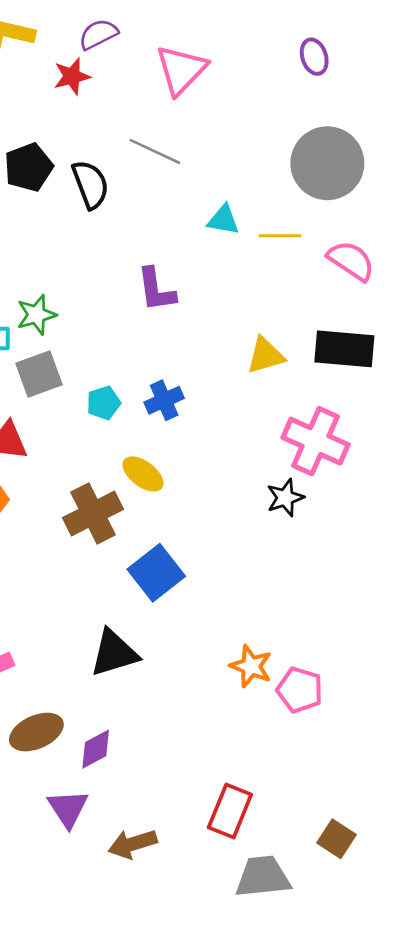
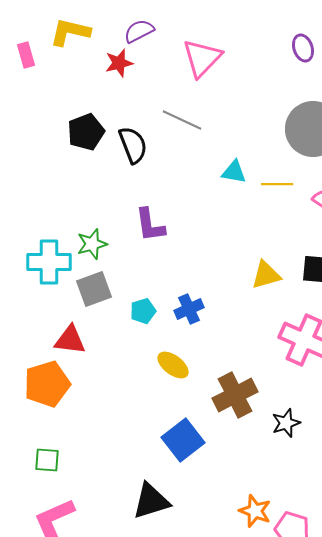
purple L-shape: (156, 290) -> (150, 225), moved
black star: (285, 498) -> (286, 423), moved
brown cross: (93, 513) -> (235, 395), moved

